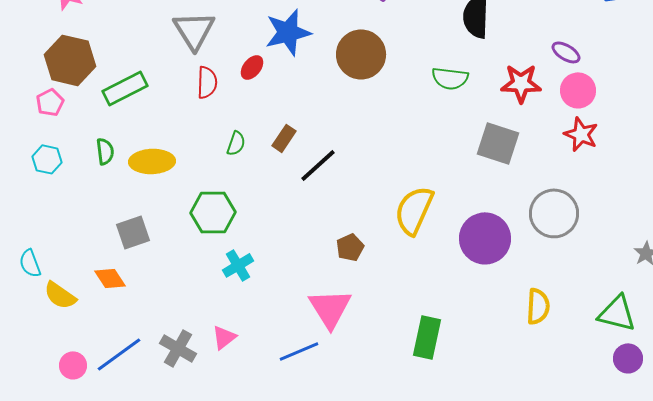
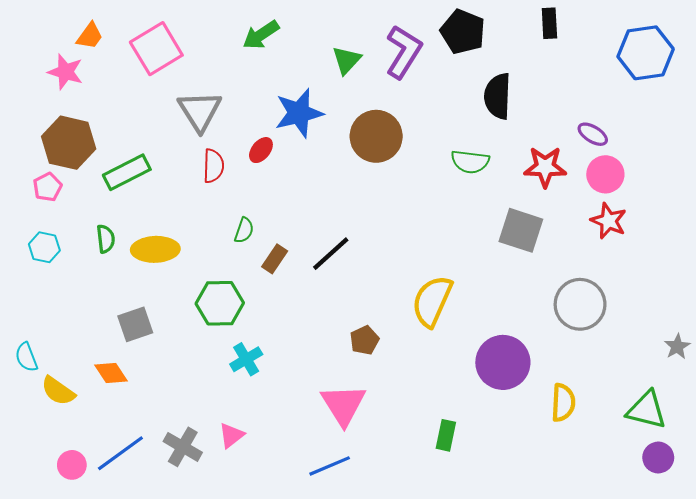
brown rectangle: (284, 138) -> (275, 259), moved
purple circle: (485, 238) -> (503, 362), moved
green rectangle: (427, 337) -> (446, 435), size x0.7
blue line: (299, 351) -> (330, 466), moved

